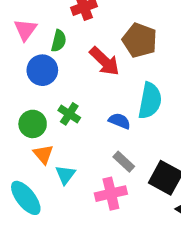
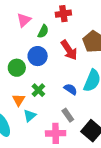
blue circle: (42, 70) -> (38, 56), moved
green cross: (69, 114) -> (38, 90), moved
green circle: (33, 124) -> (17, 68), moved

